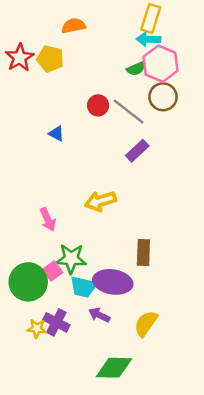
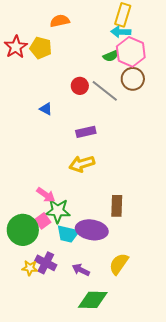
purple rectangle: (137, 151) -> (86, 132), moved, turned 30
pink arrow: (48, 219) -> (46, 195), moved, turned -30
purple arrow: (99, 315) -> (81, 270), moved

